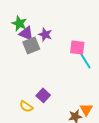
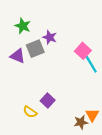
purple triangle: (26, 33) -> (18, 56), moved
pink square: (77, 47) -> (83, 51), turned 35

